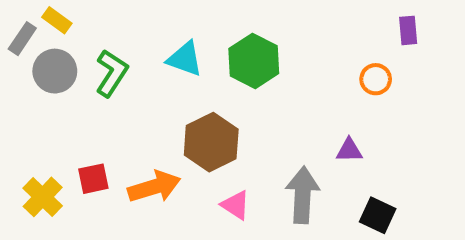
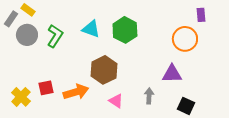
orange circle: (376, 79) -> (185, 39), size x1.6
purple triangle: (349, 150) -> (172, 74), size x1.5
gray arrow: (303, 195) -> (149, 96), size x0.6

